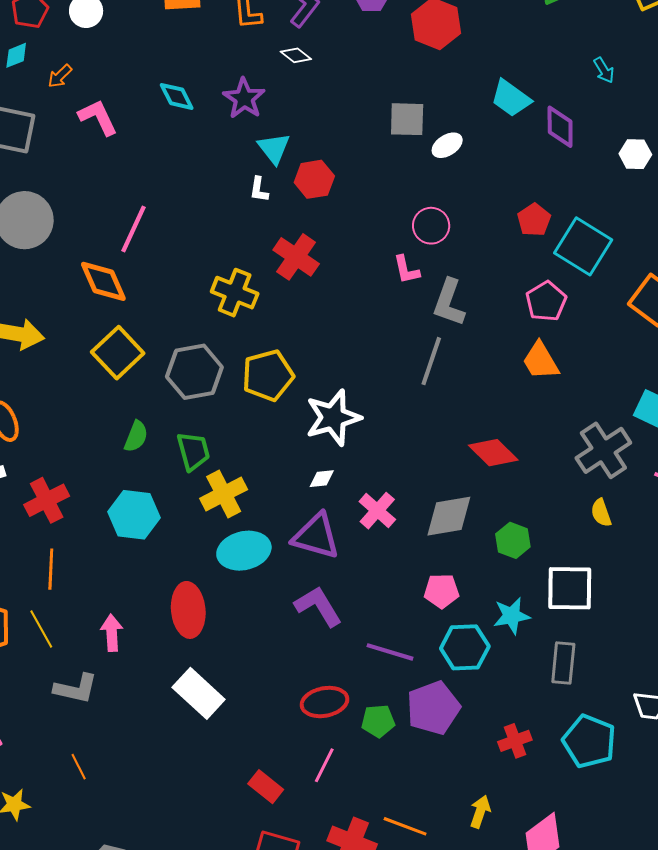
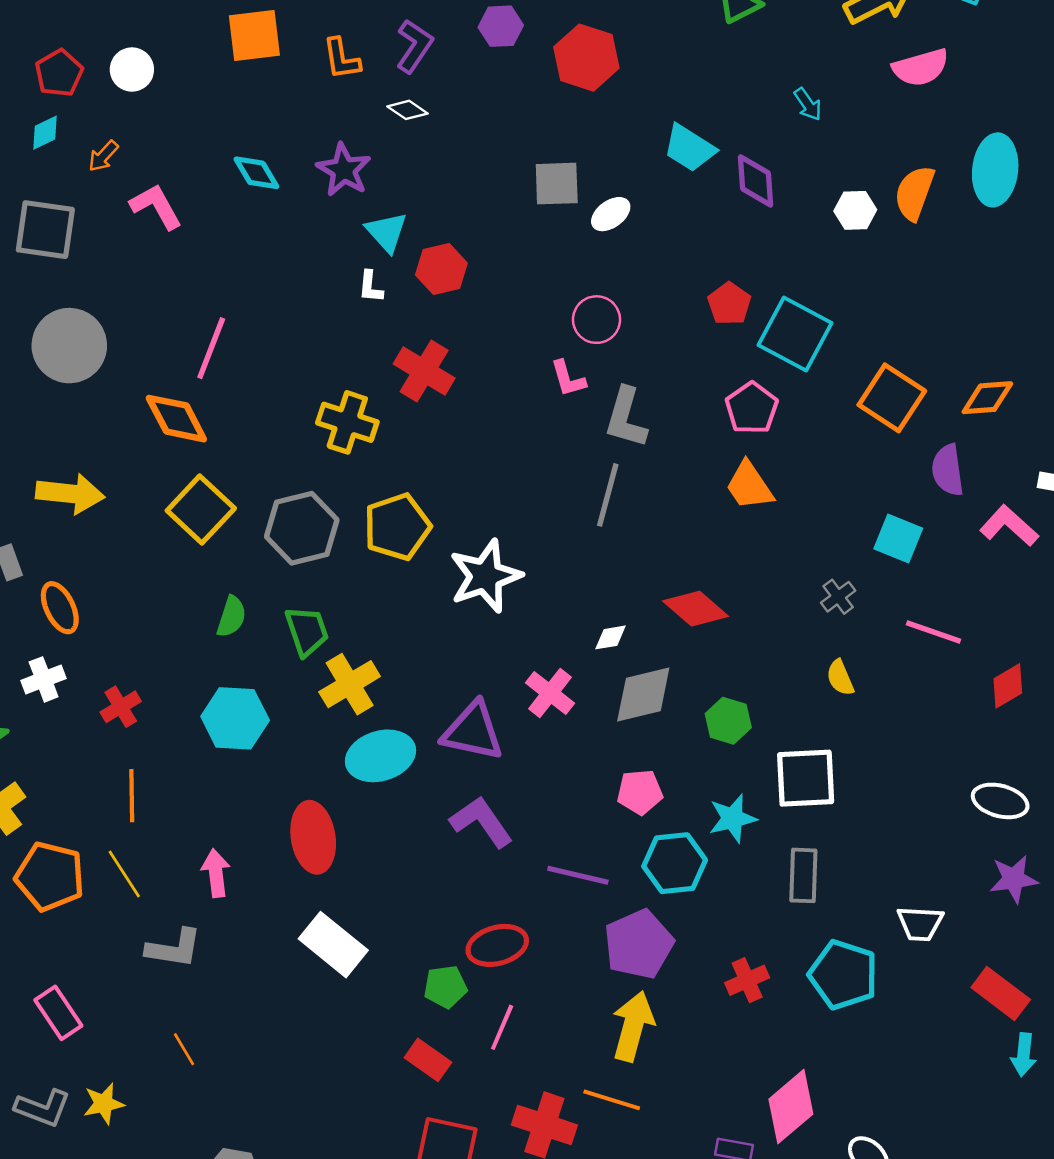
gray cross: (603, 450) -> (838, 597), size x0.5
white diamond: (322, 479) -> (610, 637), moved
red cross: (47, 500) -> (121, 707), size x0.7
green pentagon: (378, 721) -> (445, 987), moved
yellow arrow: (480, 812) -> (633, 1026), moved, size x1.6

